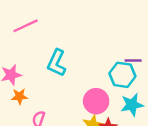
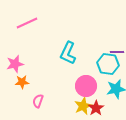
cyan L-shape: (57, 63) -> (68, 53), moved

